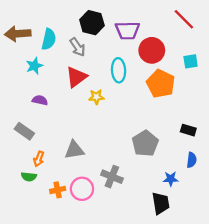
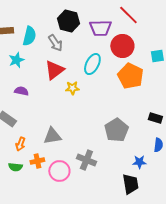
red line: (184, 19) -> (128, 15), moved
cyan ellipse: (119, 70) -> (92, 64), turned 30
green semicircle: (29, 177) -> (15, 167), moved
orange cross: (58, 190) -> (37, 161), moved

